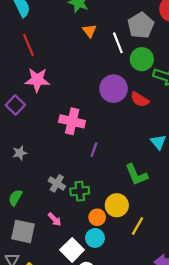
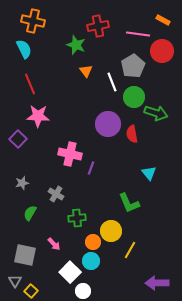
red semicircle: (140, 99) -> (132, 134), turned 48
purple line: (94, 150) -> (91, 168), moved
gray cross: (57, 183) -> (56, 194), moved
green semicircle: (15, 198) -> (30, 213), moved

